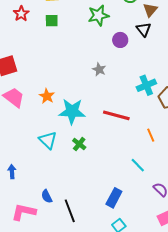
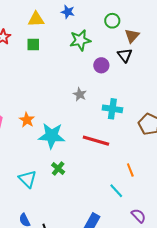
cyan cross: (146, 85) -> (112, 109), moved, turned 30
orange line: (151, 135) -> (130, 170), moved
cyan triangle: (48, 140) -> (28, 179), moved

